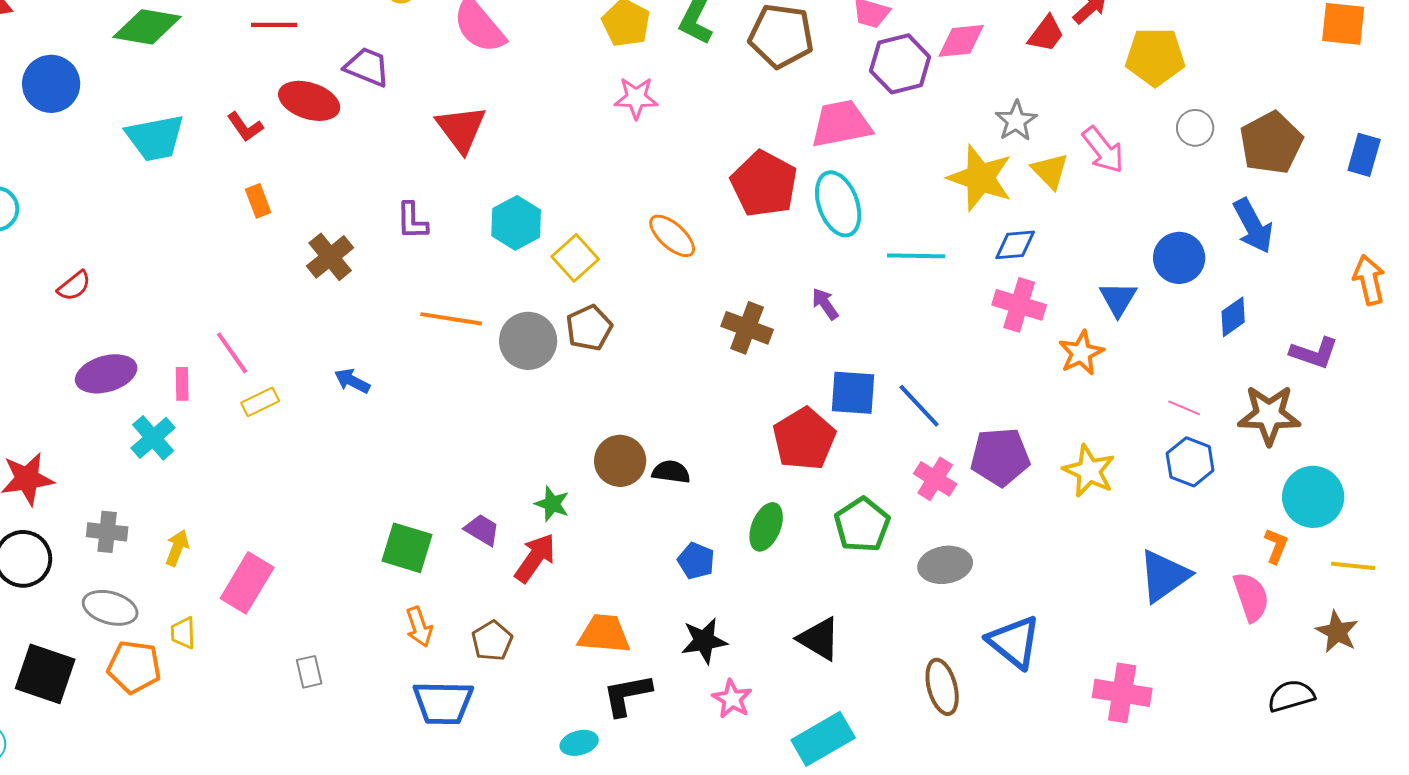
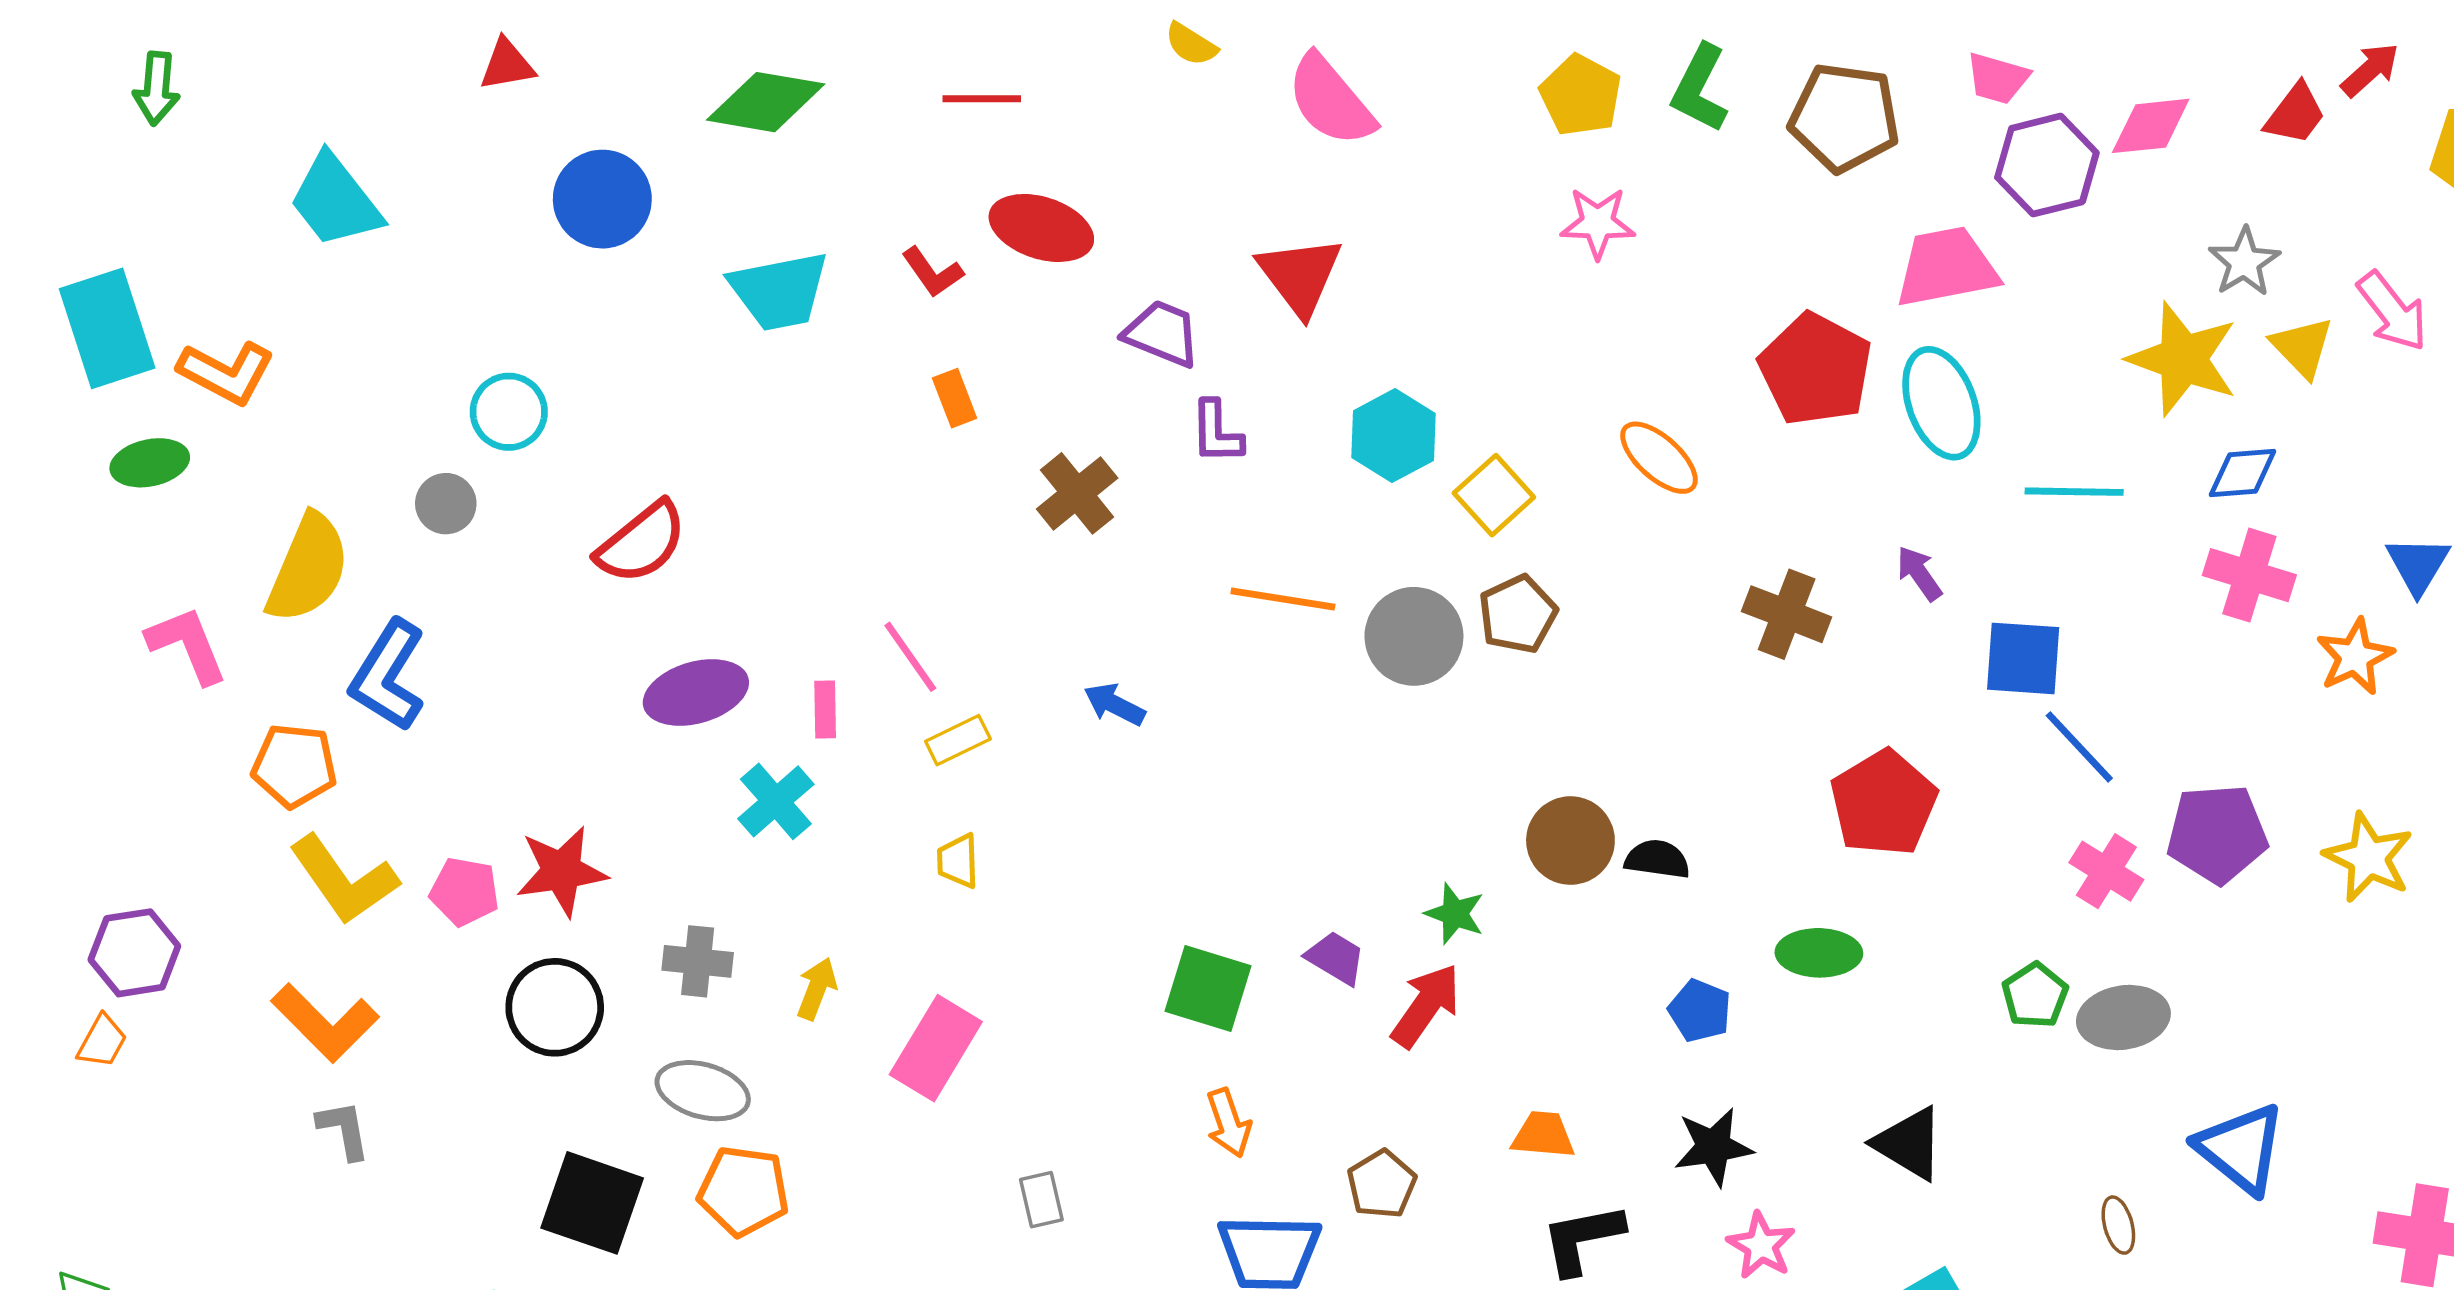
purple trapezoid: (367, 67) -> (1162, 333), moved
red semicircle: (74, 286) -> (641, 543), size x1.6
blue square: (853, 393) -> (2023, 658), moved
green pentagon: (862, 525) -> (2035, 995), moved, size x0.7
green ellipse: (766, 527) -> (1819, 953), turned 69
yellow trapezoid: (183, 633) -> (958, 861), moved
orange trapezoid: (604, 634) -> (1543, 1135), size x0.7
brown pentagon: (492, 641) -> (1382, 1184), moved
brown ellipse: (942, 687) -> (2118, 1225), size x0.6

